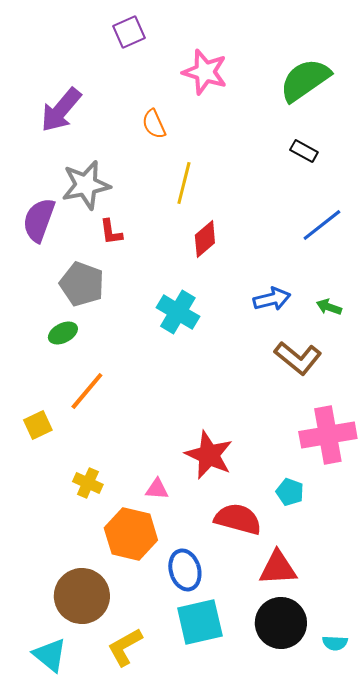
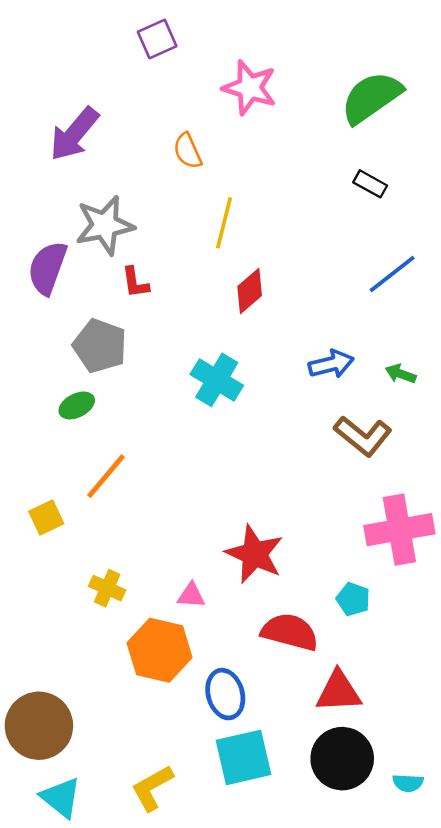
brown circle: (82, 596) -> (39, 726), moved

